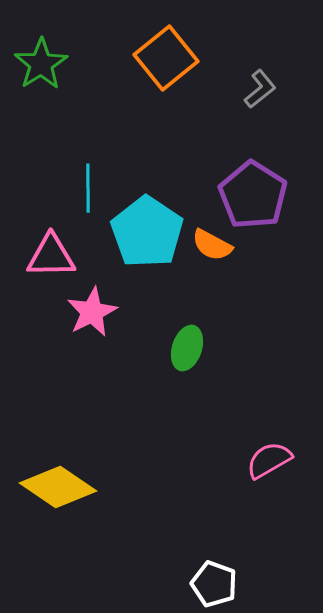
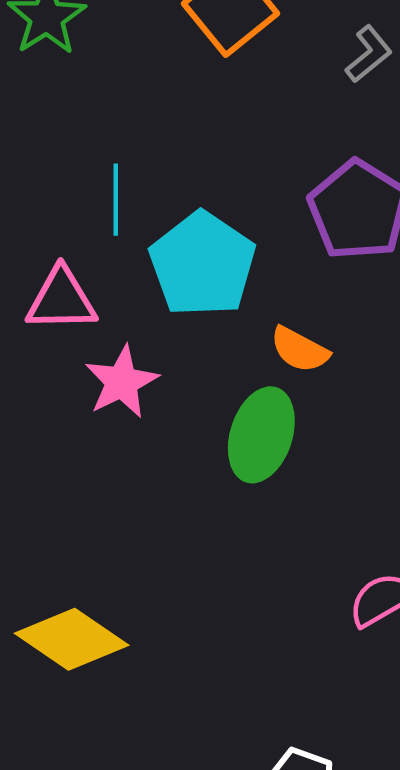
orange semicircle: (212, 245) -> (300, 350), moved
green ellipse: (187, 348) -> (261, 435), size x1.4

